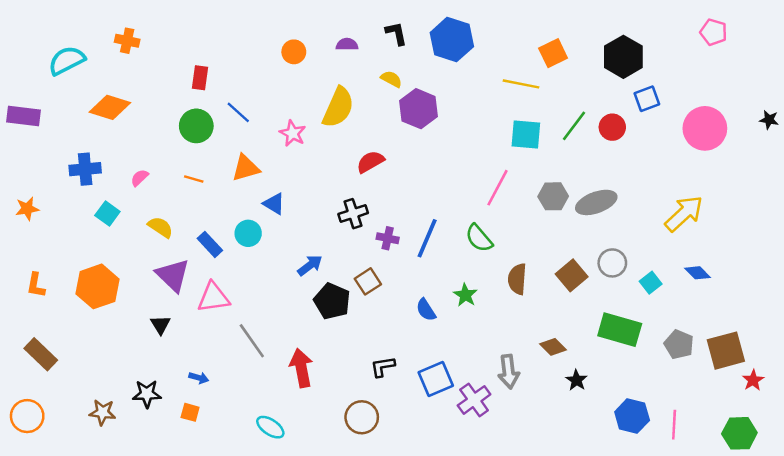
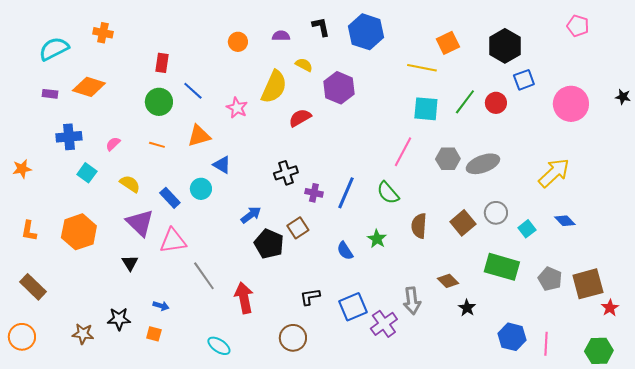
yellow semicircle: (391, 79) -> (304, 65), moved
purple rectangle: (23, 116) -> (50, 94), moved, size x0.6
red semicircle: (370, 162) -> (300, 118), moved

